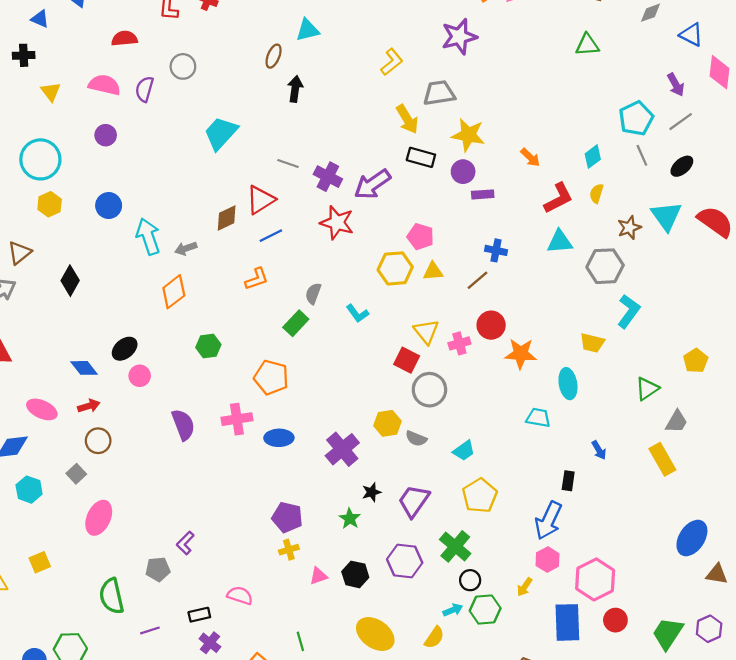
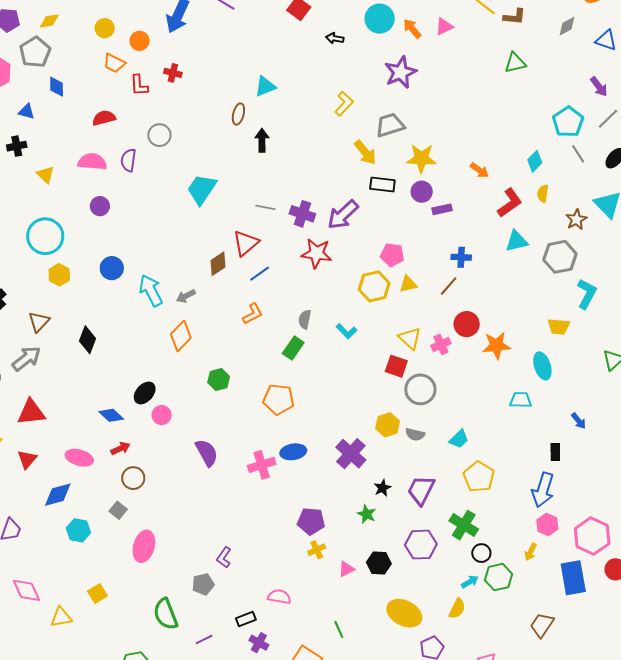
pink cross: (237, 419) -> (262, 465), moved

